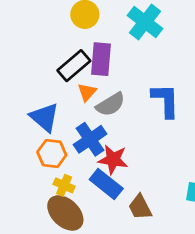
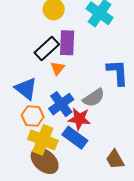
gray semicircle: (111, 104) -> (94, 98), moved
yellow cross: (64, 185) -> (43, 140), size x1.8
brown trapezoid: (140, 207) -> (115, 159), moved

